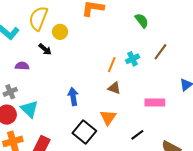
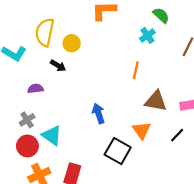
cyan cross: (133, 59) -> (147, 35), moved
brown triangle: (114, 88) -> (156, 101), moved, size x1.5
black line: (137, 135) -> (177, 135), moved

